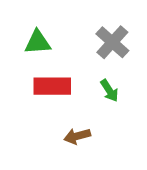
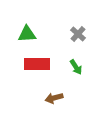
gray cross: (112, 42) -> (78, 34), size x0.7

